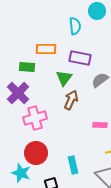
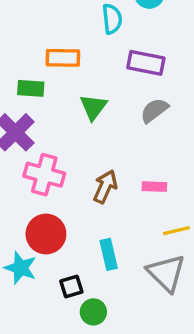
purple rectangle: (80, 58) -> (146, 63), moved
brown arrow: (71, 100) -> (105, 187), moved
pink cross: (35, 118) -> (44, 175), turned 30

